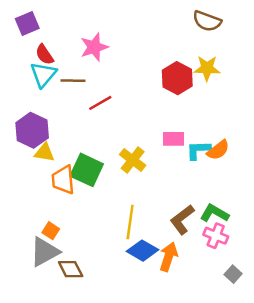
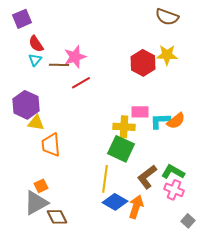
pink star: (94, 47) -> (75, 57), moved
cyan triangle: (43, 74) -> (35, 60), size x0.6
yellow cross: (133, 160) -> (124, 127), moved, turned -35
green square: (87, 170) -> (121, 149), moved
orange square: (51, 231) -> (41, 186), turned 32

